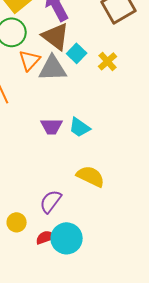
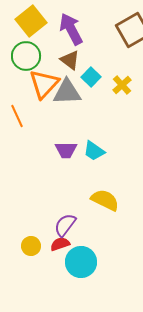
brown triangle: (56, 36) -> (70, 60), size x0.7
orange triangle: (30, 60) -> (44, 84), size x1.4
red semicircle: (46, 237) -> (60, 244), moved

